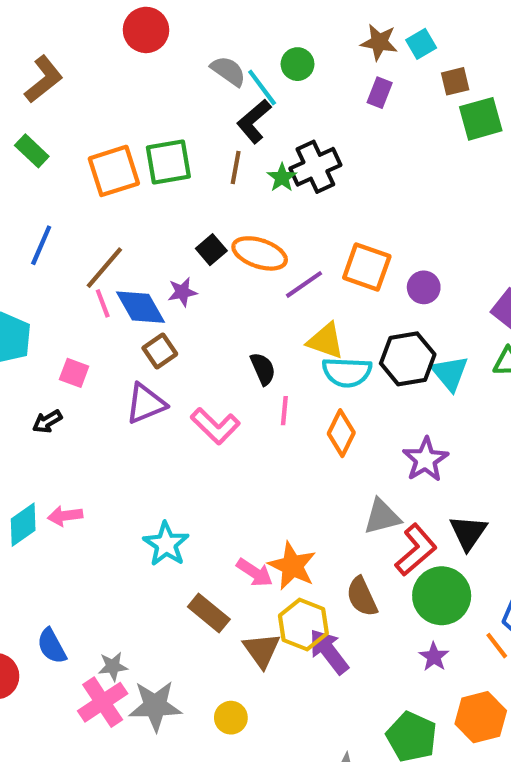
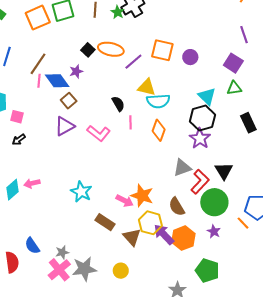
pink line: (103, 303) -> (39, 81), turned 32
black hexagon: (408, 359) -> (202, 118), moved
pink square: (74, 373) -> (17, 117), moved
orange hexagon: (481, 717) -> (183, 238), moved

